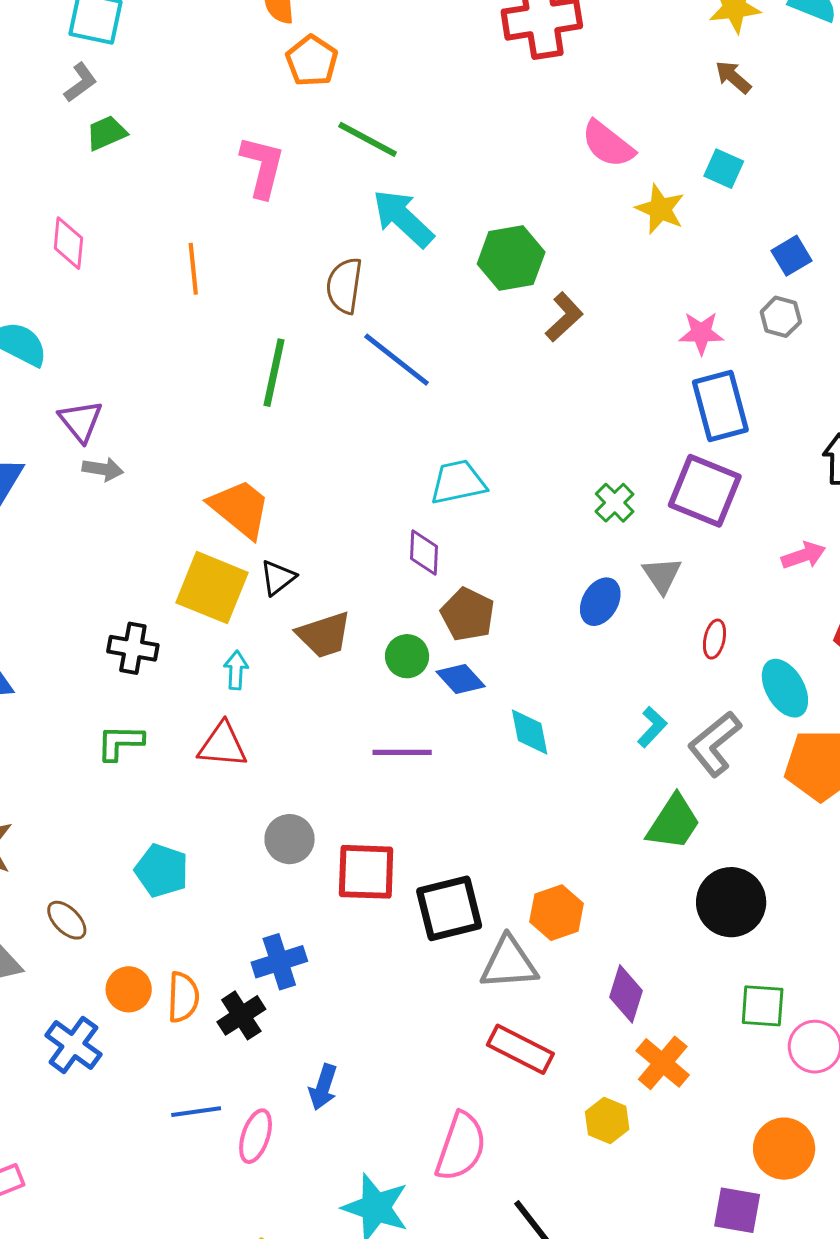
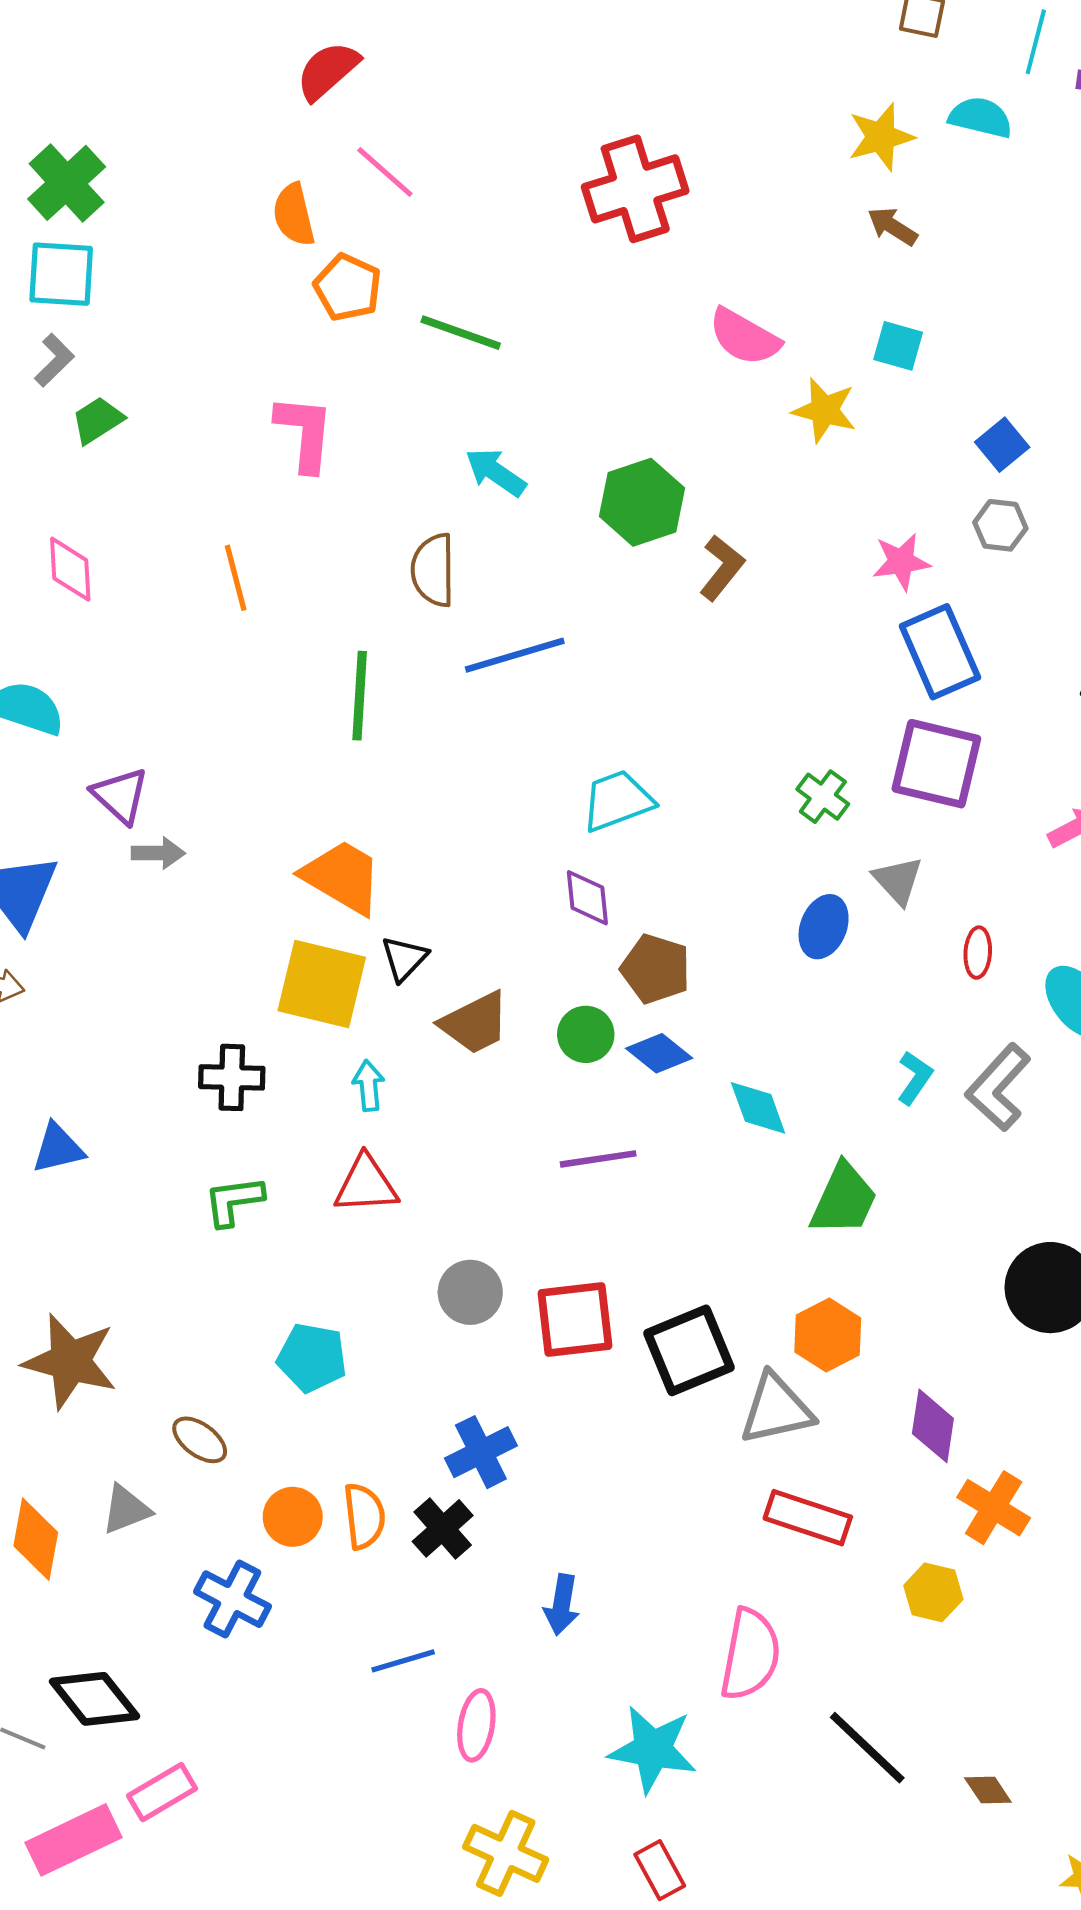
green line: (368, 139) -> (461, 333), moved
cyan arrow: (403, 218) -> (496, 472), size x0.7
blue line: (397, 360) -> (515, 655), turned -46
green trapezoid: (674, 822) -> (844, 1199), moved
pink ellipse: (256, 1136) -> (476, 1725), moved

